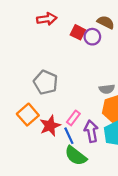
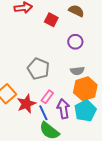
purple circle: (92, 37) -> (75, 42), moved
gray pentagon: (46, 82) -> (38, 69), moved

